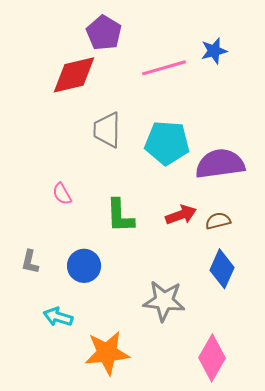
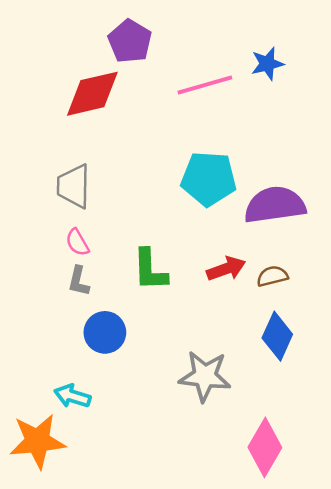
gray trapezoid: (107, 130) -> (74, 186), moved
gray L-shape: (30, 262) -> (79, 281), moved
orange star: (107, 353) -> (37, 441), moved

